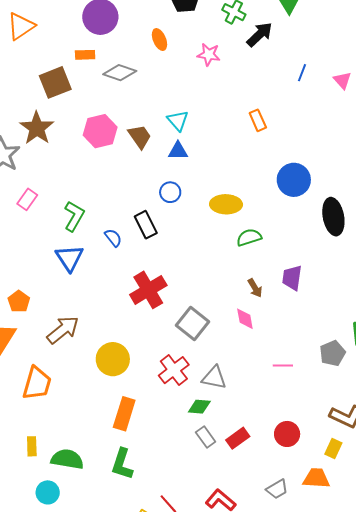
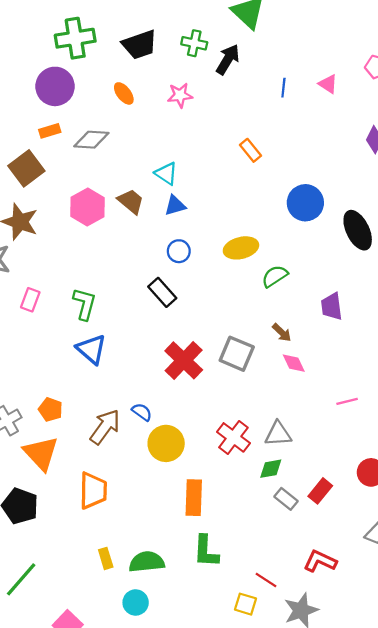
blue semicircle: (113, 238) -> (142, 412), moved
brown arrow: (255, 288) -> (282, 333), moved
gray square: (193, 323) -> (237, 354), moved

